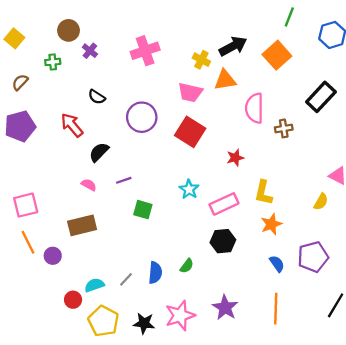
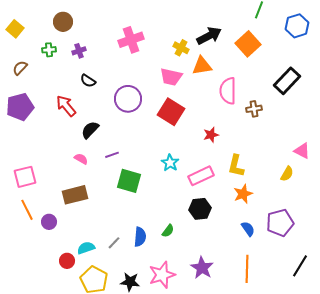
purple cross: (90, 51) -> (79, 51), moved, turned 32
green square: (143, 210) -> (129, 181), size x1.4

